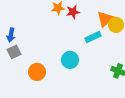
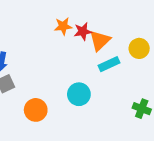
orange triangle: (105, 19) -> (100, 41), moved

